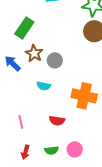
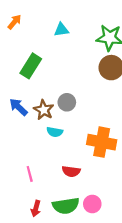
brown star: (34, 53) -> (44, 110), moved
green semicircle: (52, 150) -> (66, 206), size x1.6

